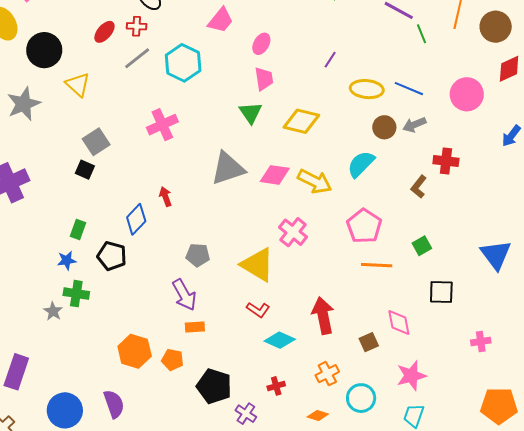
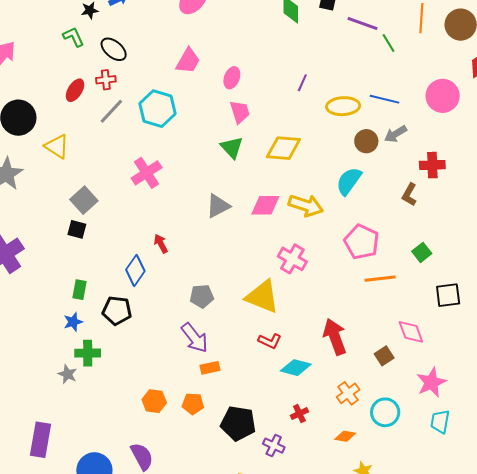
gray triangle: (228, 168) -> (218, 206), size x0.7
orange hexagon: (135, 351) -> (154, 401), size x0.7

